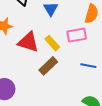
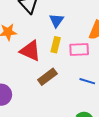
yellow rectangle: (52, 43) -> (56, 45), moved, turned 49

